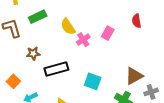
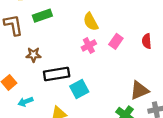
red semicircle: (137, 21) -> (147, 41), moved
yellow semicircle: (68, 27) -> (91, 22), moved
cyan square: (93, 81) -> (79, 89), moved, turned 36

